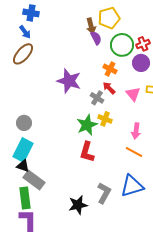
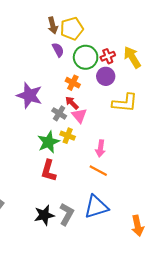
brown arrow: (91, 26) -> (53, 25), moved
pink triangle: (133, 94) -> (79, 116), moved
black star: (78, 205) -> (44, 215), moved

